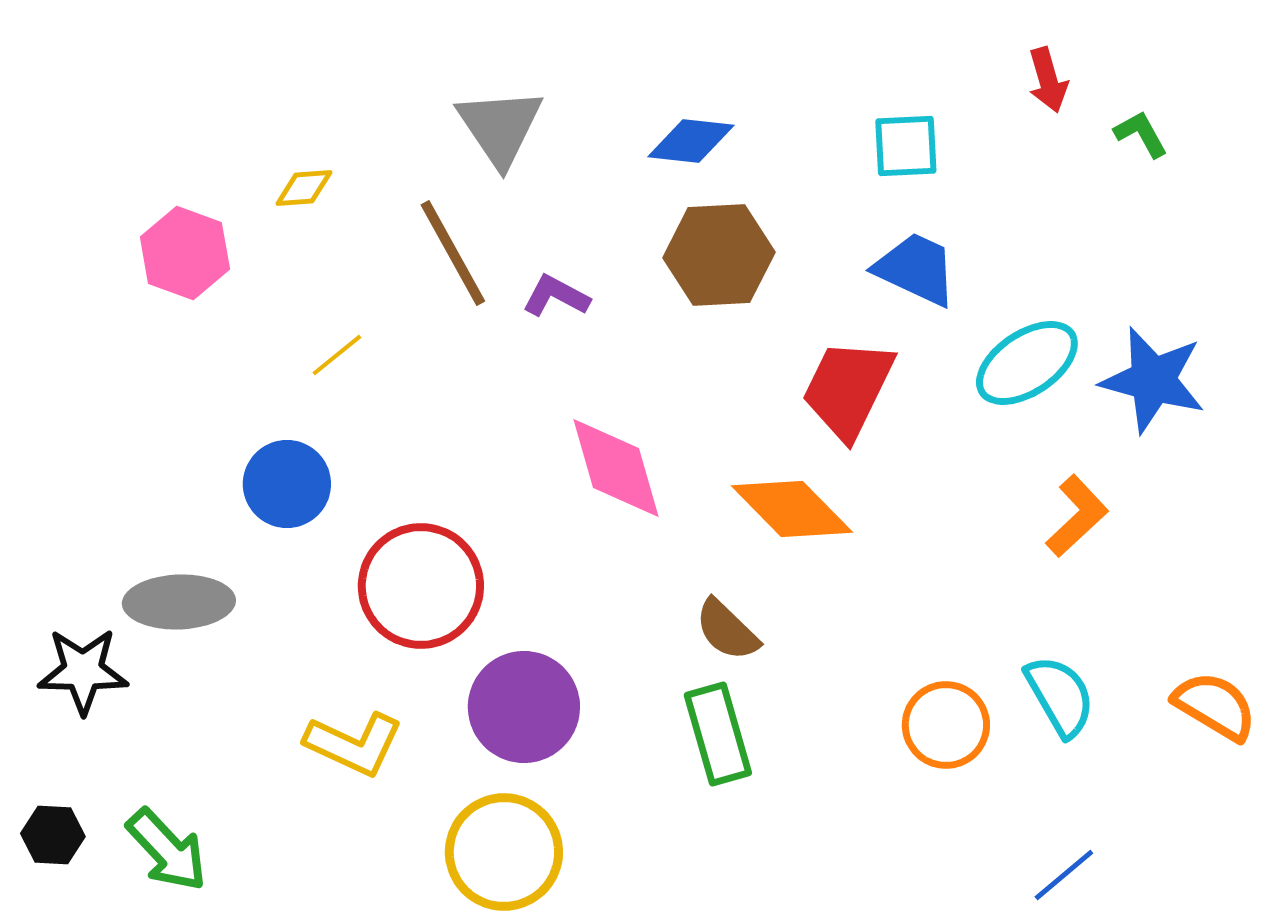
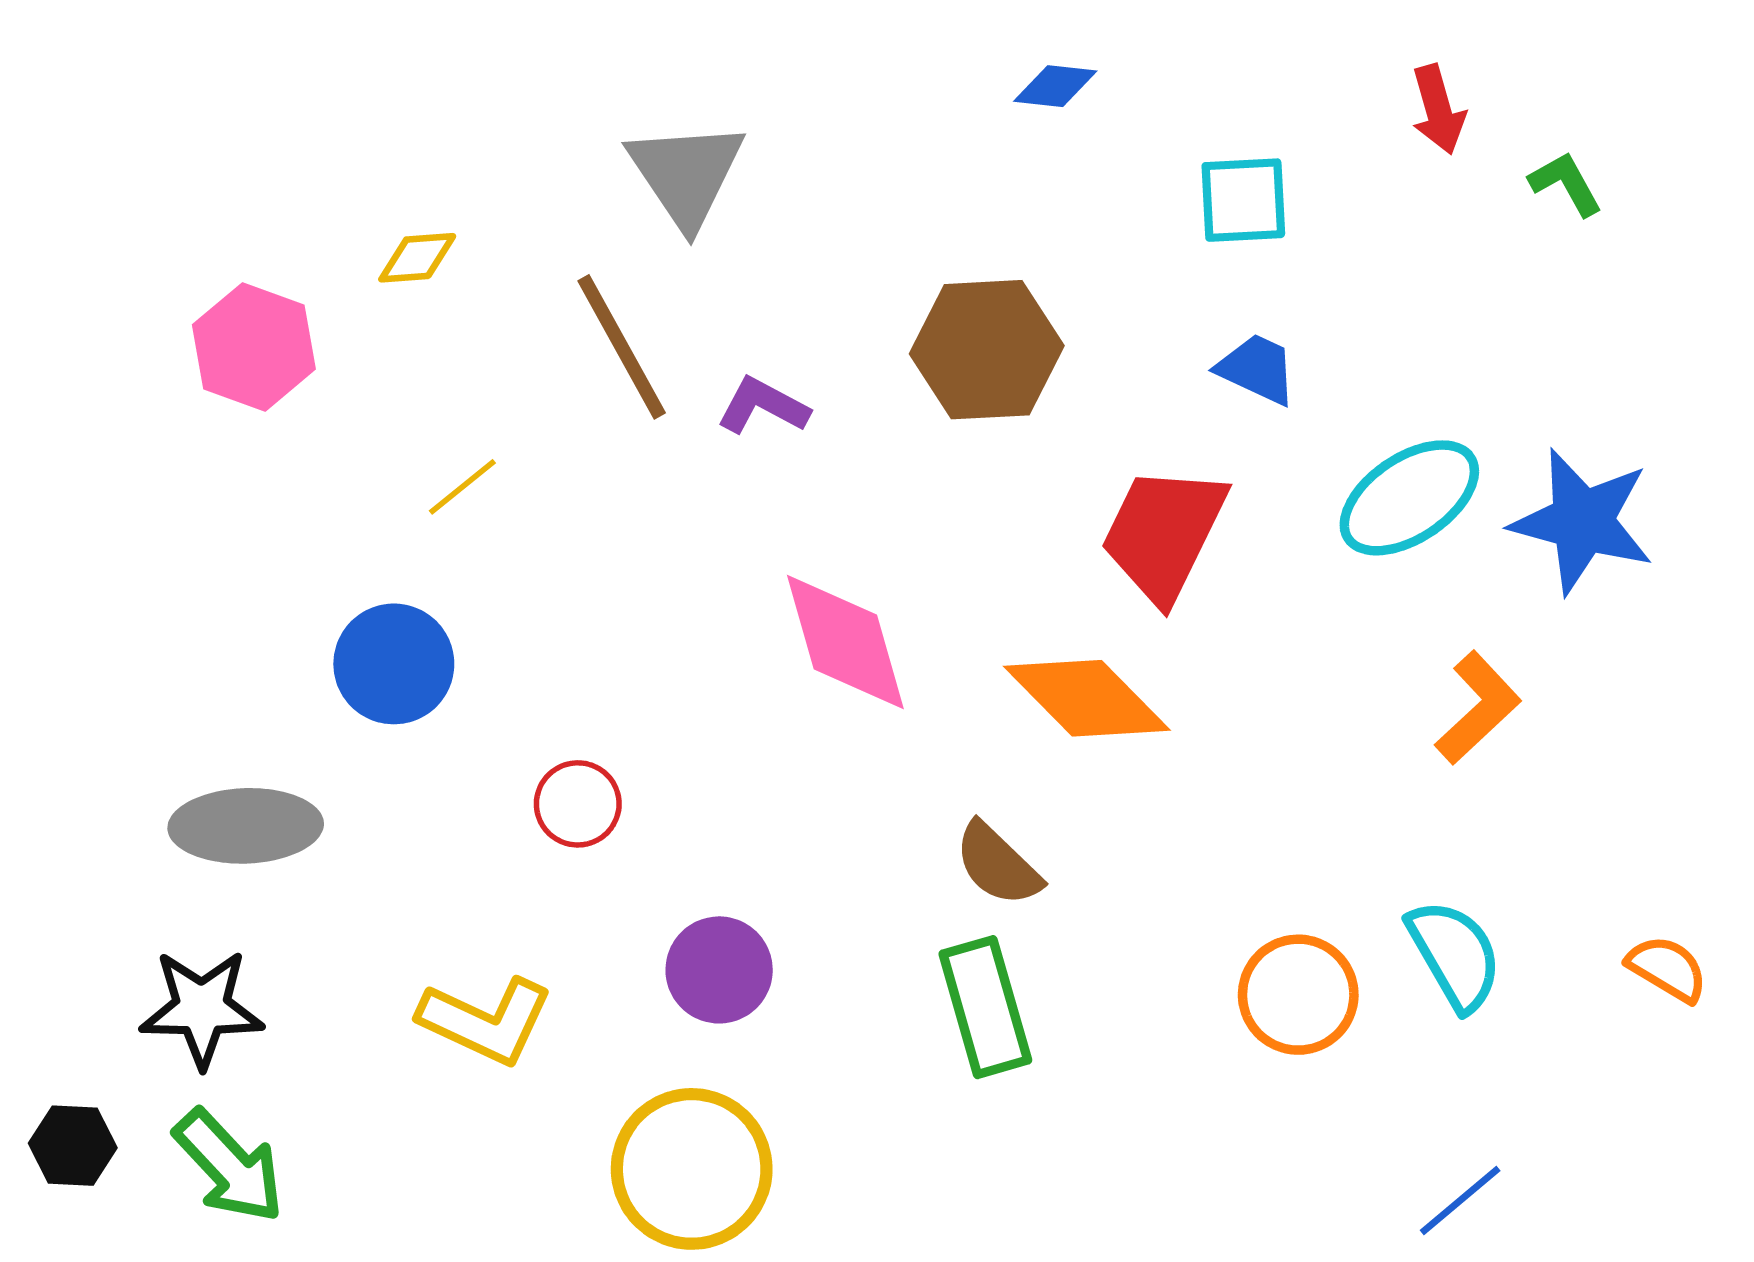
blue diamond: (691, 141) -> (1055, 86), moved, size x0.7
blue trapezoid: (916, 269) -> (1257, 369), size x0.7
red circle: (421, 586) -> (578, 804), size x0.5
black star: (83, 671) -> (202, 1008), moved
orange semicircle: (1215, 706) -> (1667, 969), size x0.7
purple circle: (524, 707) -> (719, 970), size x0.7

